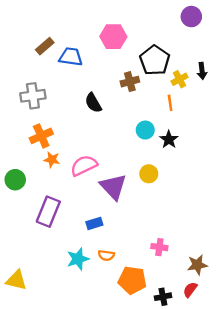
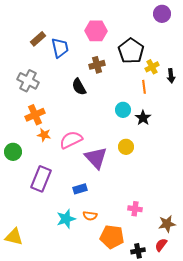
blue trapezoid: (71, 57) -> (60, 48), turned 70
black arrow: (202, 71) -> (171, 76), moved
brown cross: (130, 82) -> (97, 65), moved
gray cross: (33, 96) -> (28, 81), turned 35

